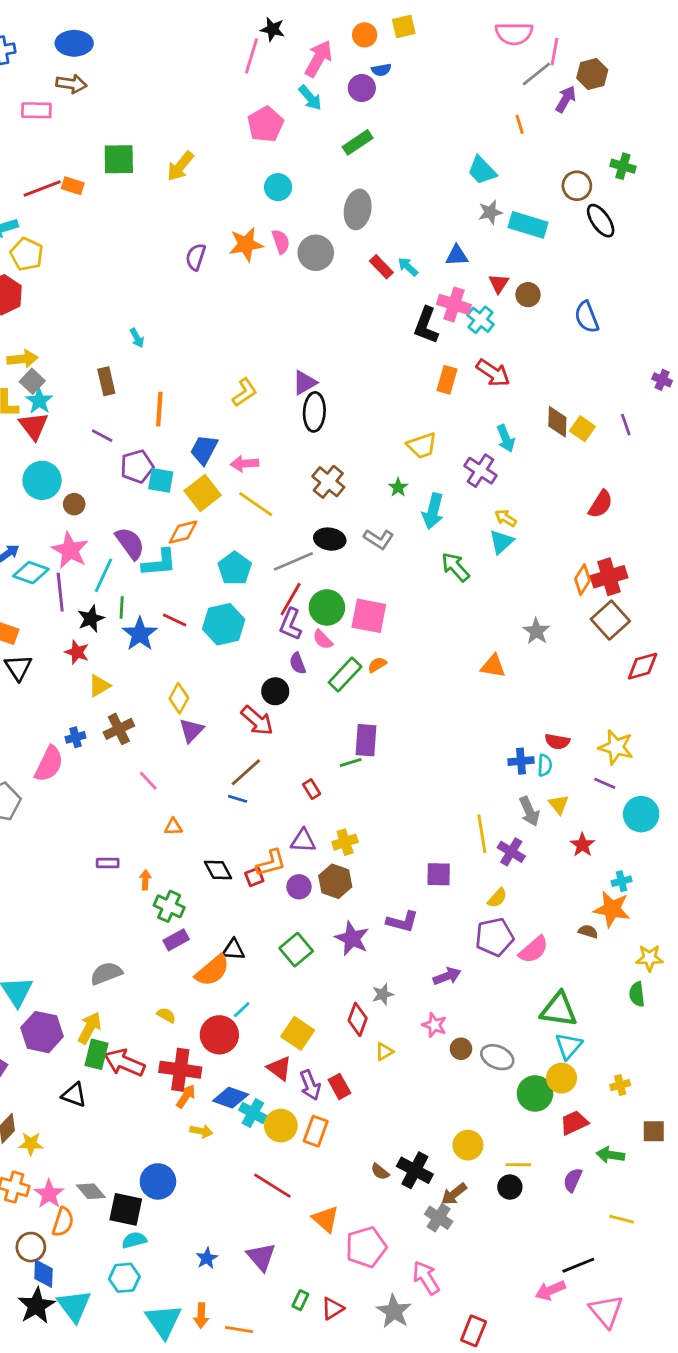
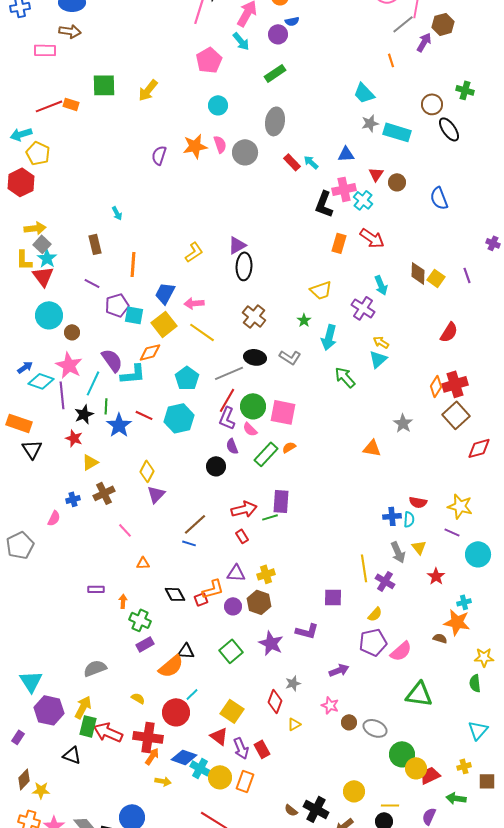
pink cross: (454, 304) -> (344, 189), turned -30
red arrow: (257, 721) -> (244, 509), moved, turned -55
pink semicircle: (49, 764) -> (54, 518), size x0.6
cyan triangle: (569, 1046) -> (478, 730), moved
yellow circle: (562, 1078) -> (416, 768), moved
yellow cross: (620, 1085) -> (464, 766), moved

